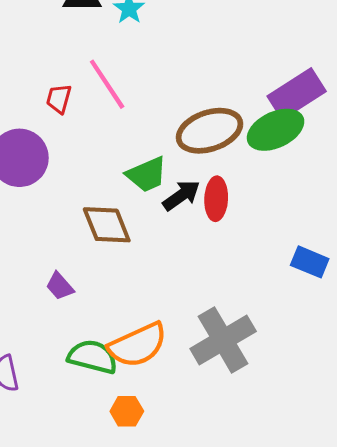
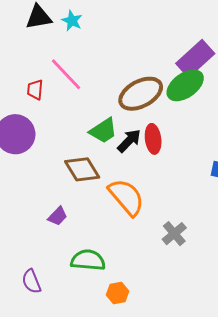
purple trapezoid: (60, 286) -> (58, 216), turned -85
gray cross: (223, 340) -> (174, 234), size x0.6
orange semicircle: (138, 345) -> (126, 197), moved, turned -96

